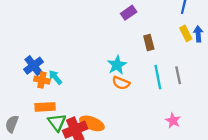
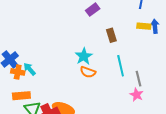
yellow rectangle: (186, 33) -> (144, 26), turned -56
gray line: (178, 75) -> (138, 79), moved
pink star: (173, 121) -> (137, 95), moved

